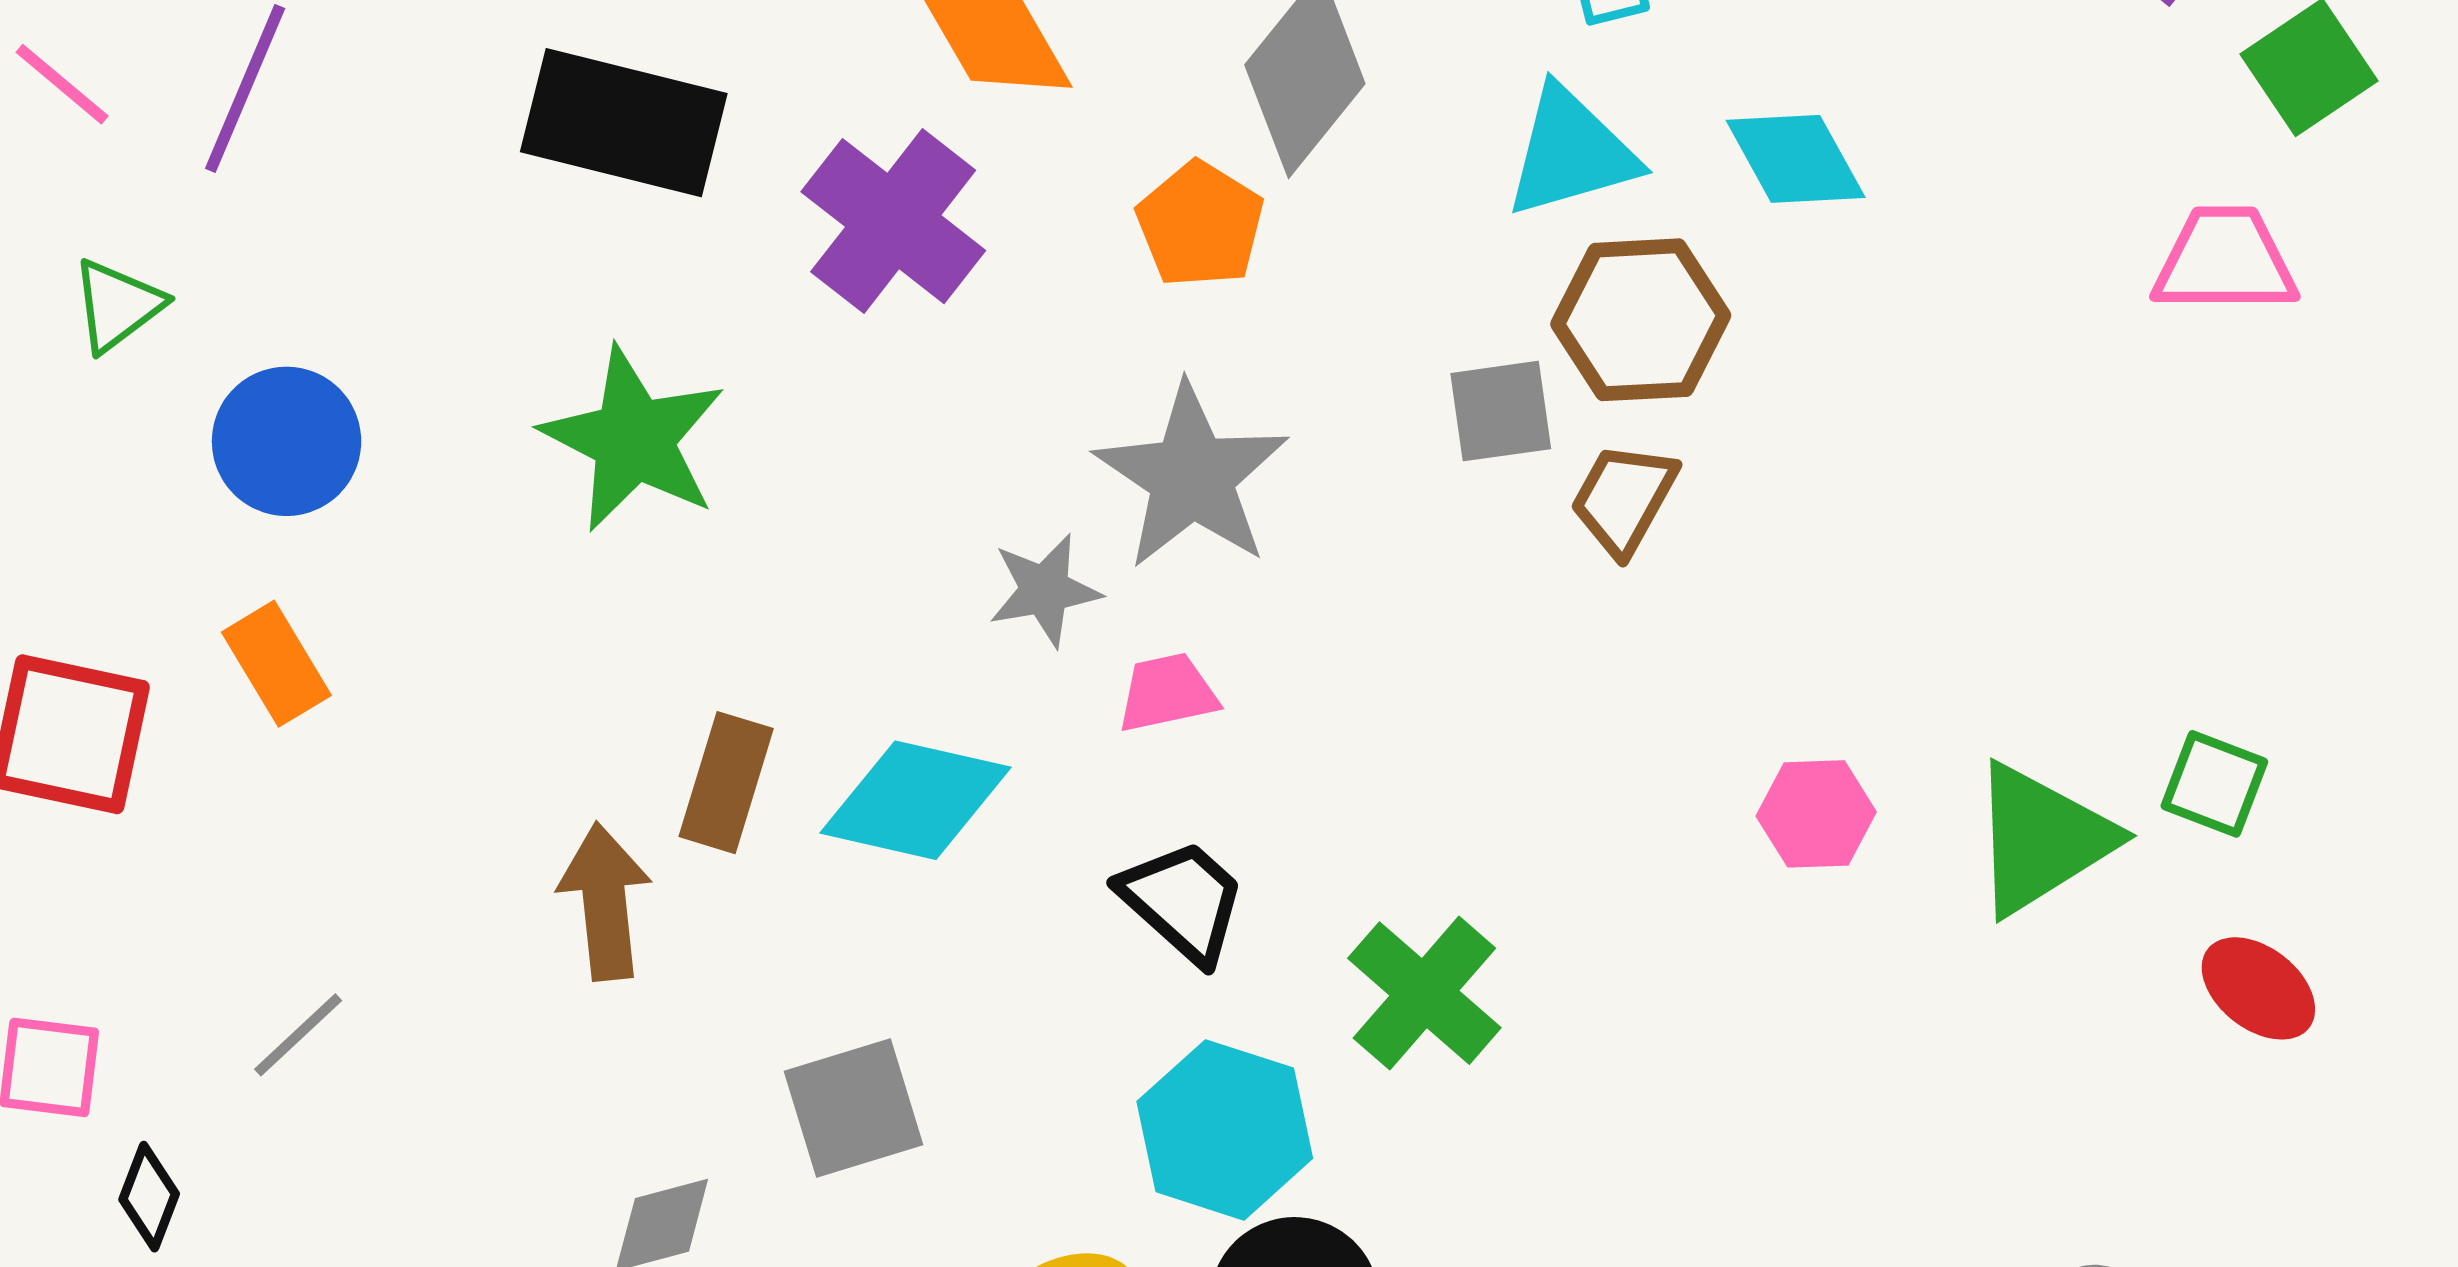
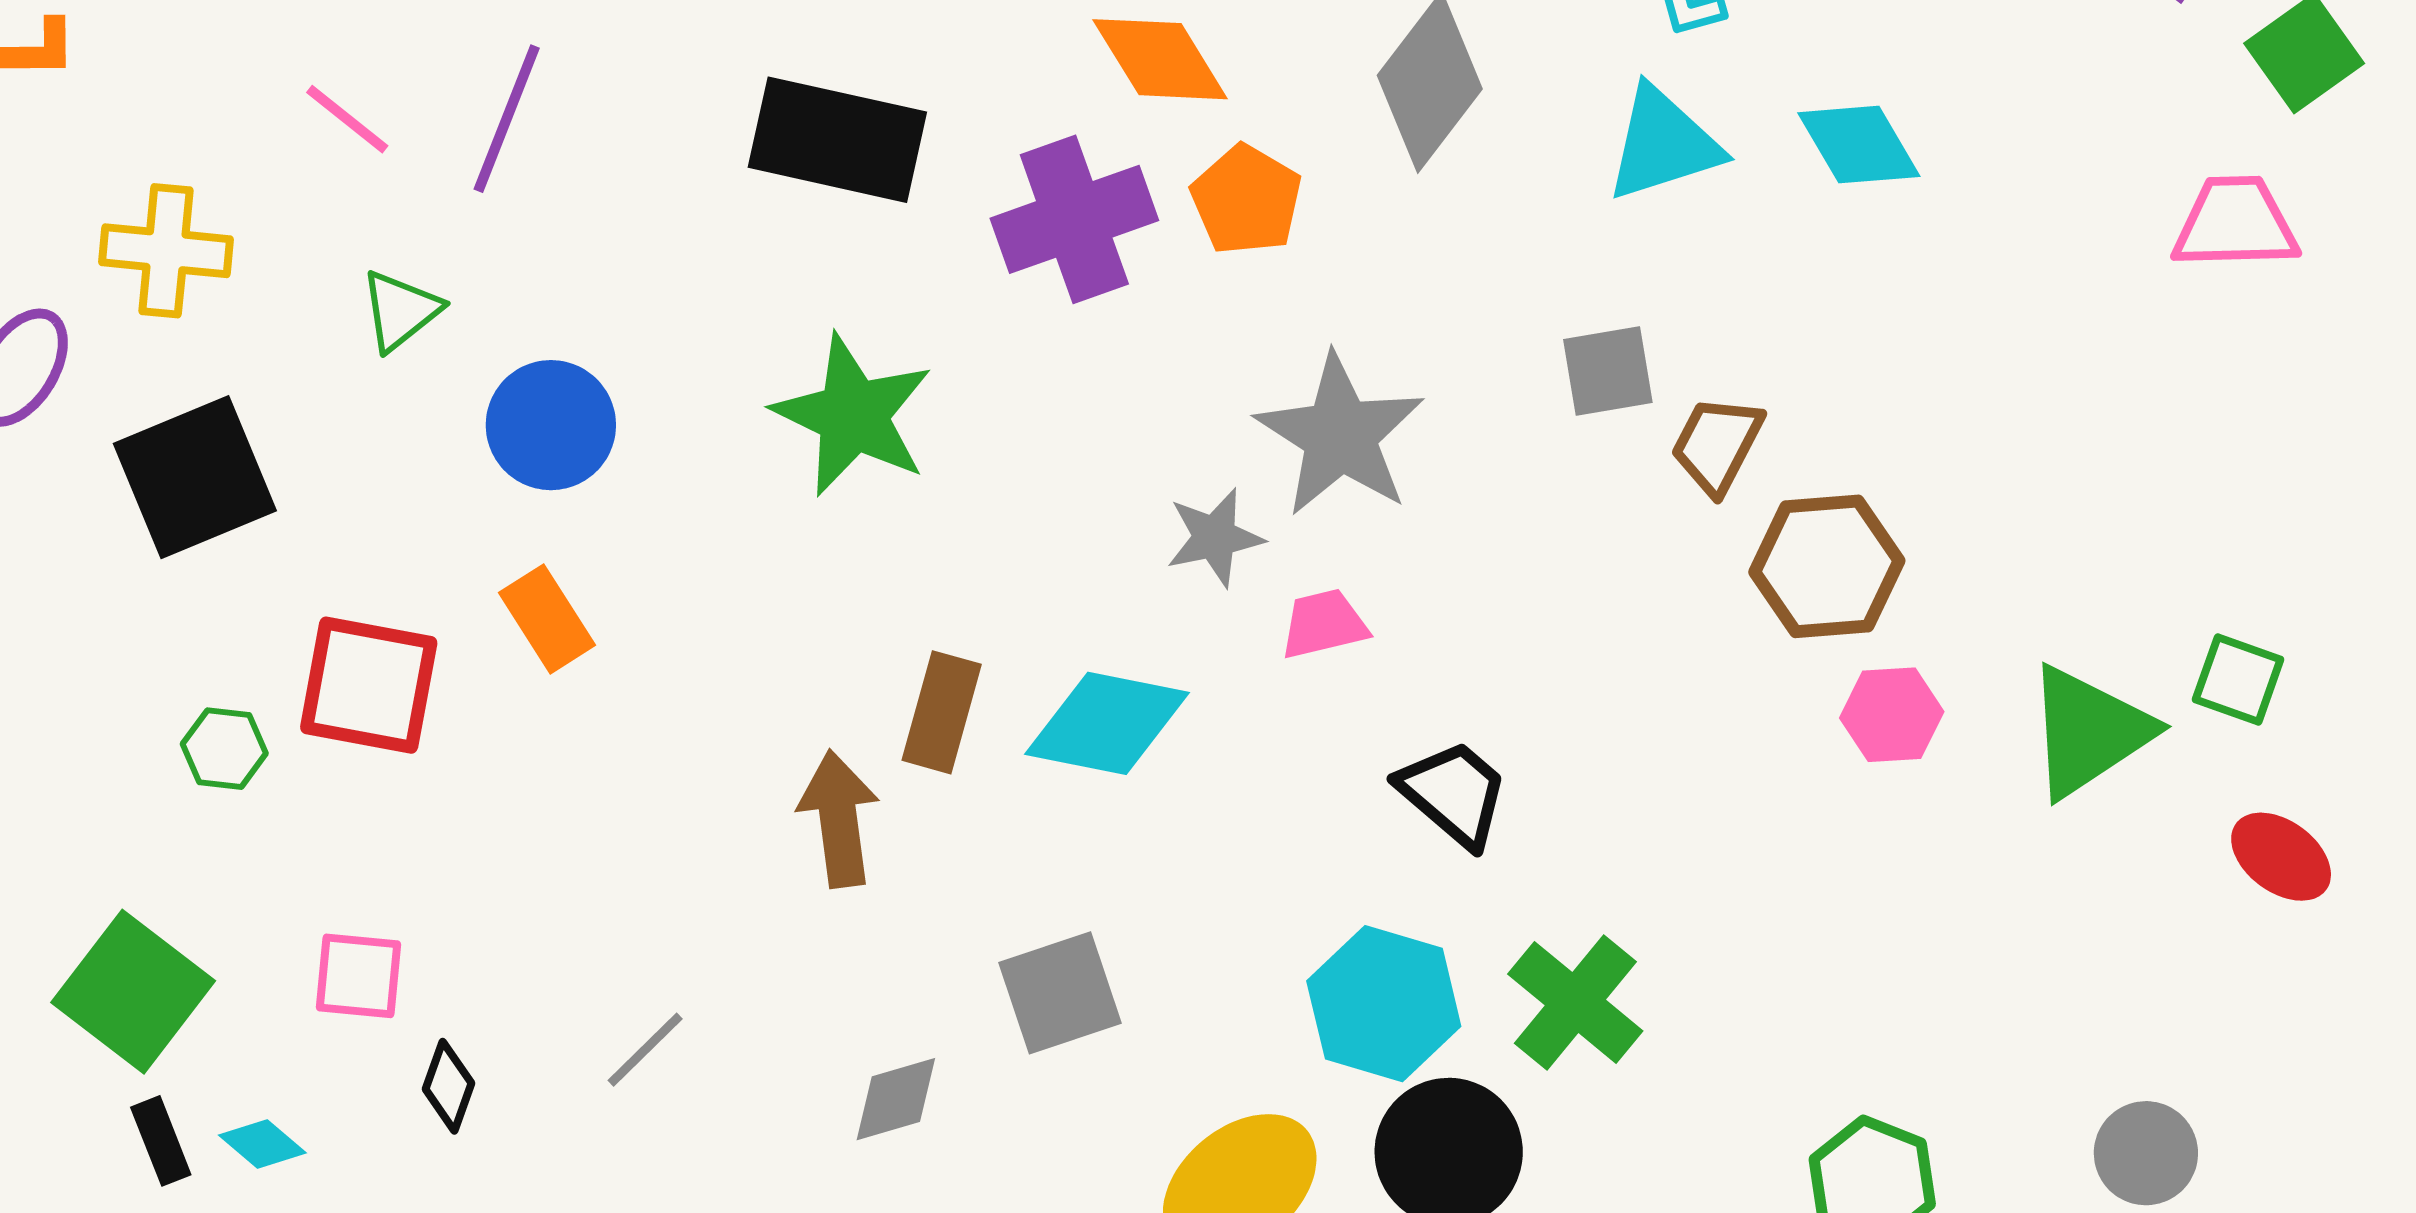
purple cross: (893, 221) -> (1074, 219), turned 34
orange pentagon: (1200, 225) -> (1246, 200), moved
brown hexagon: (1641, 320) -> (1827, 566), moved
black trapezoid: (1183, 901) -> (1454, 793), moved
green cross: (1424, 993) -> (1575, 1002), moved
gray line: (298, 1035) -> (645, 1050), moved

